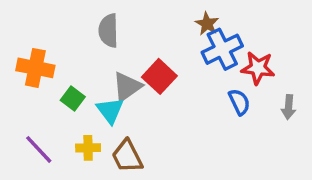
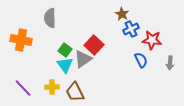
gray semicircle: (108, 31) -> (50, 18), moved
blue cross: (222, 49) -> (131, 29), size x0.7
gray triangle: (127, 87) -> (83, 59), moved
green square: (73, 98) -> (65, 50), moved

